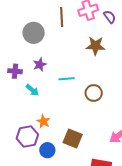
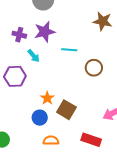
purple star: (40, 65) -> (45, 32), size x1.5
orange star: (43, 121) -> (47, 98), moved
purple hexagon: (27, 136) -> (15, 76), moved

